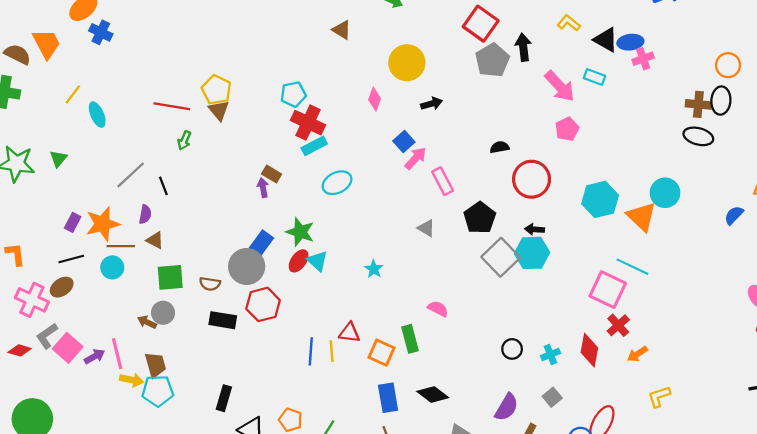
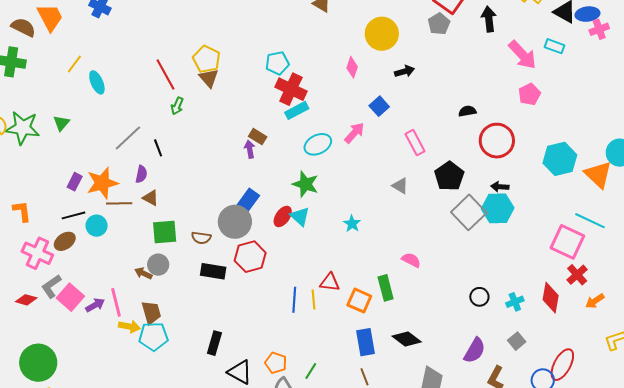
gray pentagon: (492, 60) -> (439, 24), moved, size x0.7
red line: (172, 106) -> (166, 74), turned 52
pink arrow: (416, 158) -> (354, 133), moved
green star: (300, 232) -> (305, 184), moved
cyan circle: (112, 267) -> (97, 226), moved

